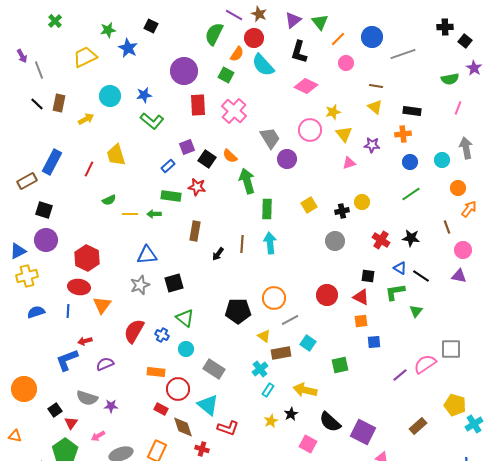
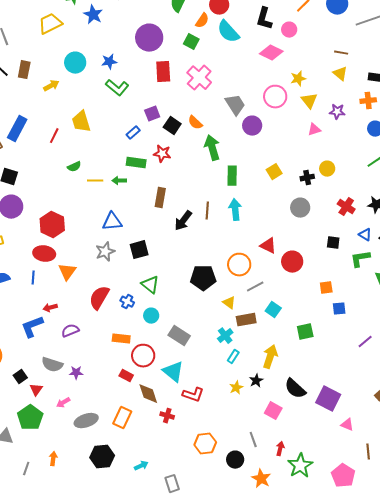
pink circle: (346, 63) -> (289, 30), moved
black arrow: (218, 254) -> (183, 221), size x1.5
red triangle: (361, 297) -> (268, 246), moved
yellow arrow: (305, 390) -> (270, 357), turned 95

